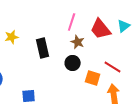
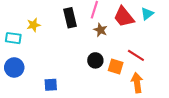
black rectangle: (43, 48) -> (70, 18), moved
black circle: (73, 63) -> (95, 60), moved

